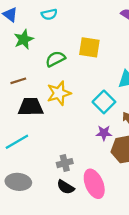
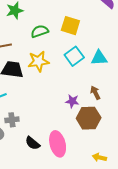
cyan square: (104, 102) -> (74, 56), moved
gray cross: (65, 163) -> (12, 120), moved

